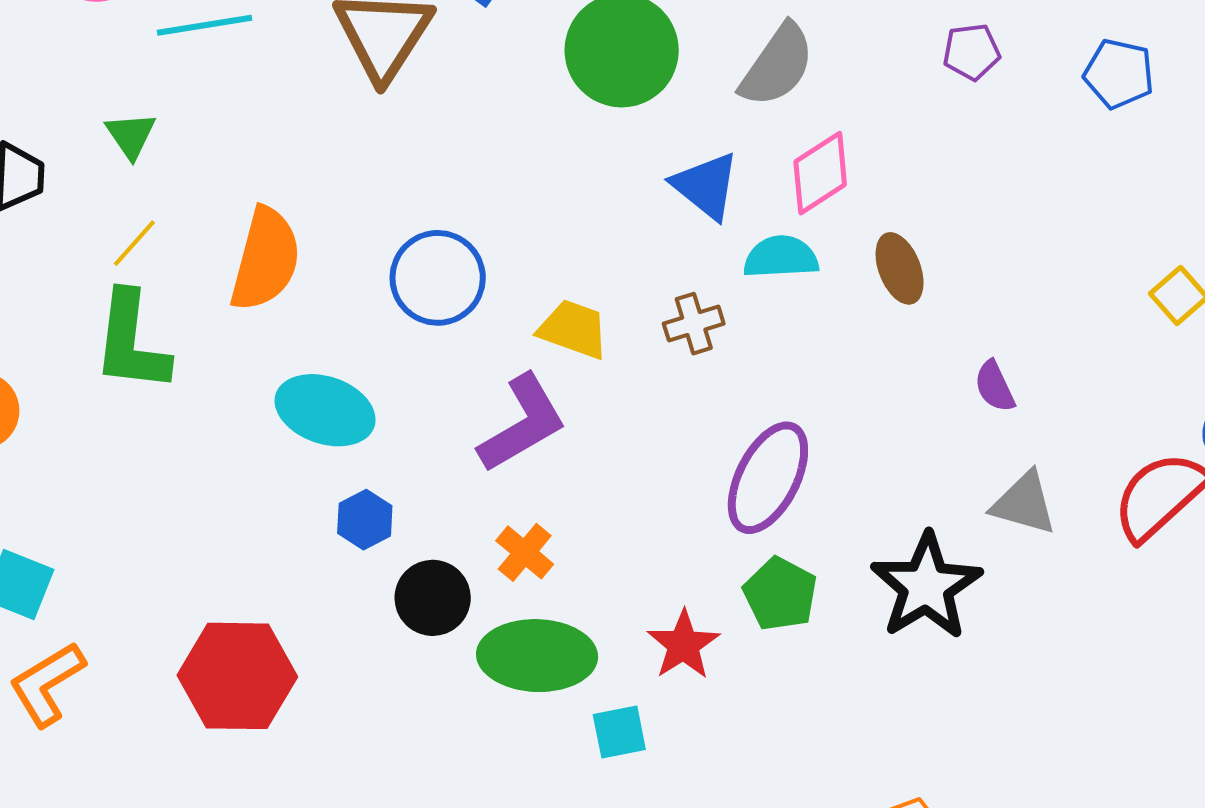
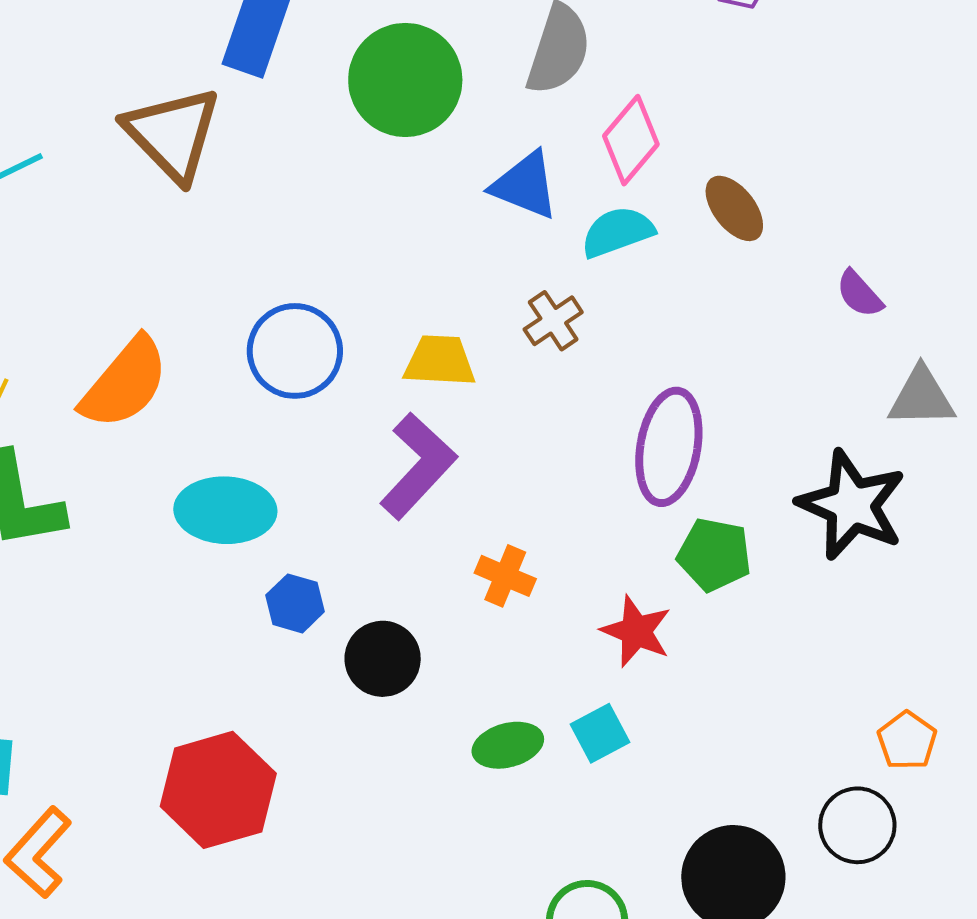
orange semicircle: (265, 259) -> (125, 383), turned 42
orange cross: (525, 552) -> (505, 576), moved
green ellipse: (537, 656) -> (508, 745), moved, size x0.6

